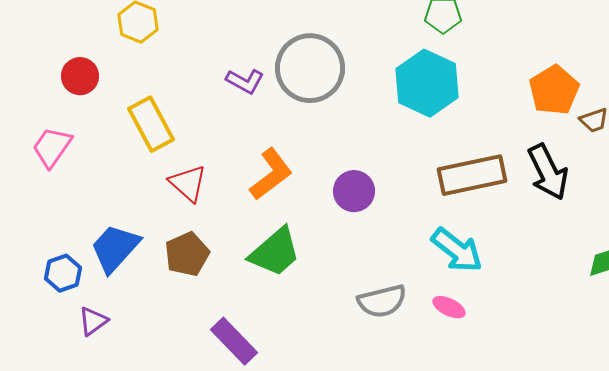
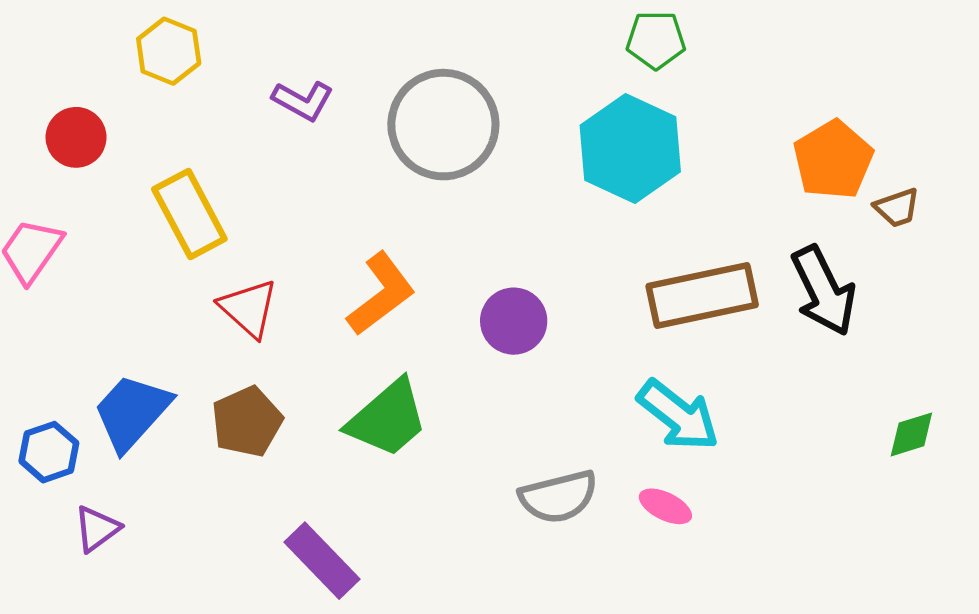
purple L-shape: (245, 81) -> (303, 101), moved

